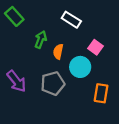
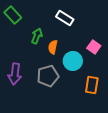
pink square: (96, 47) -> (94, 47), moved
purple arrow: (16, 81) -> (15, 74), turned 45

